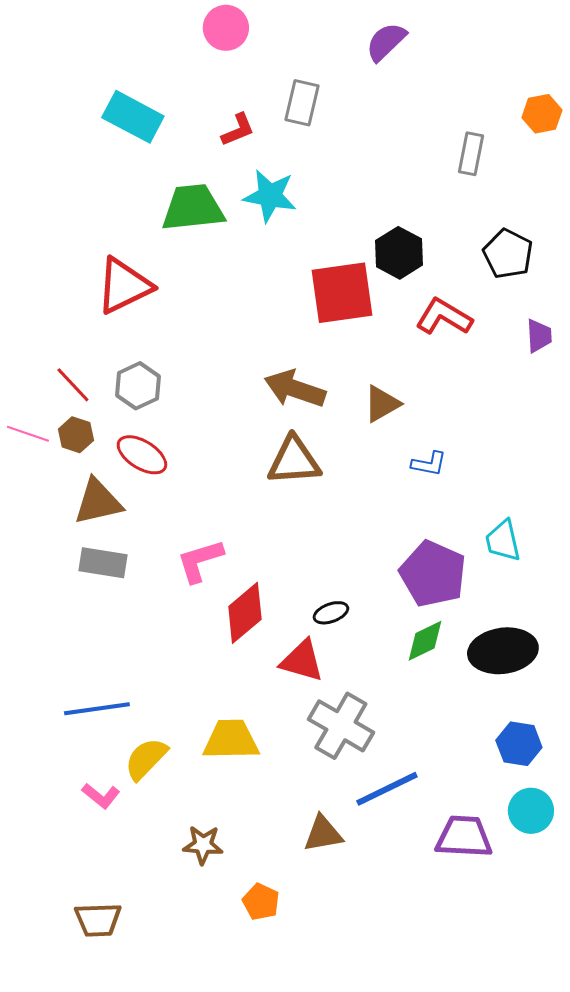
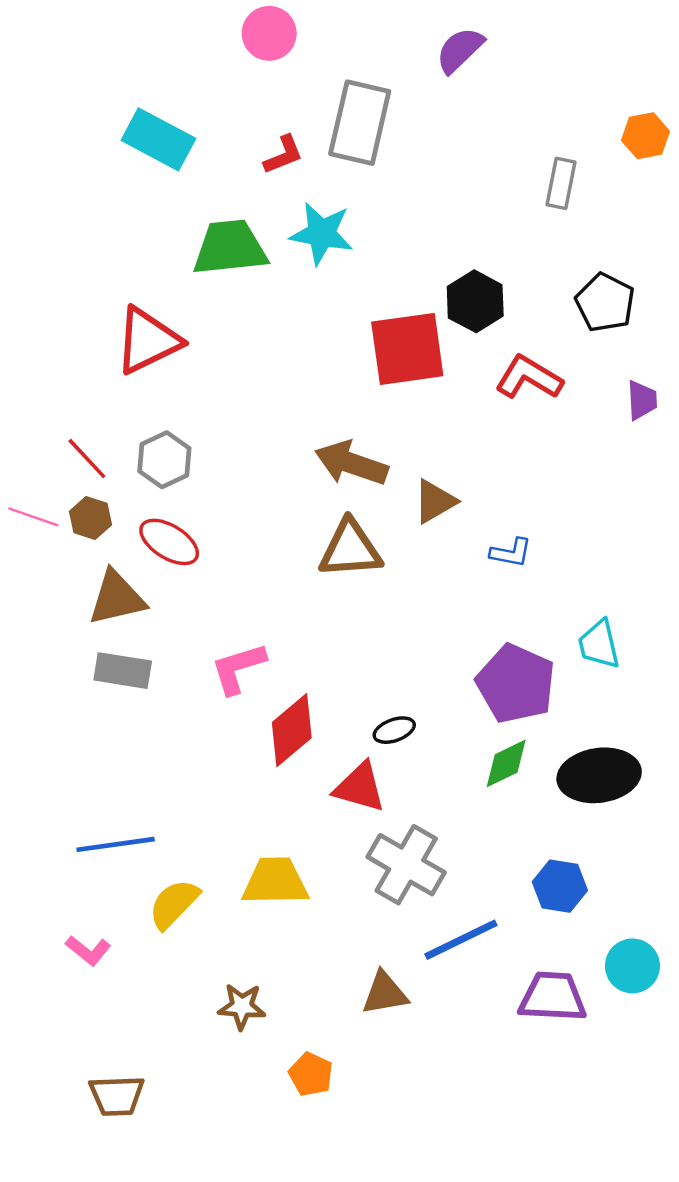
gray rectangle: (302, 103) -> (360, 123), size x1.5
brown triangle: (382, 404) -> (435, 501), moved
blue hexagon: (519, 744) -> (560, 886), moved
pink L-shape: (101, 796) -> (88, 950), moved

